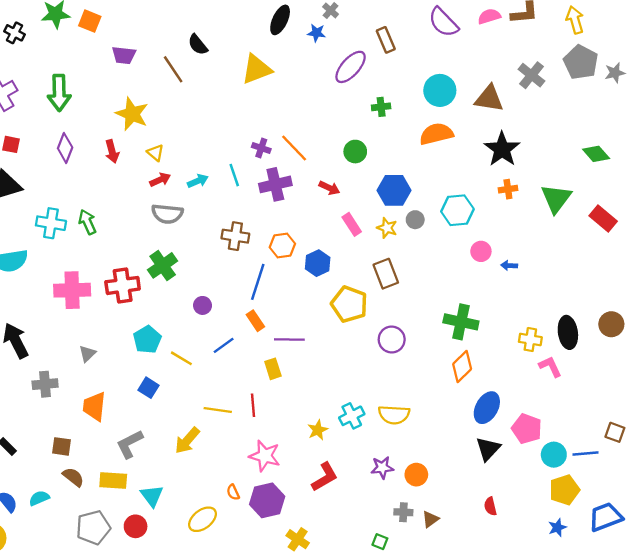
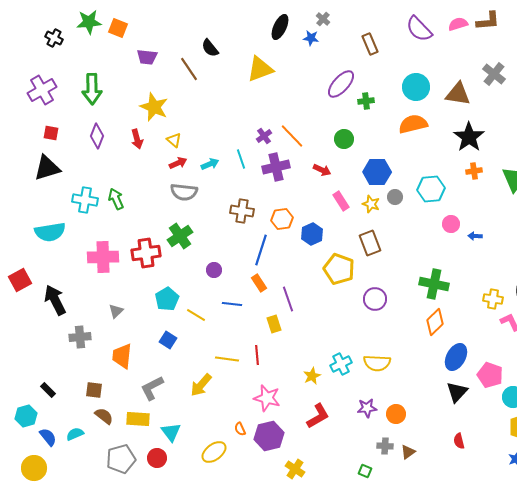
purple ellipse: (351, 67) -> (341, 84), moved
purple cross: (261, 148) -> (264, 136), turned 35
purple line: (289, 339) -> (288, 299), turned 70
blue line: (224, 345) -> (232, 304), turned 42

